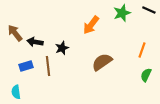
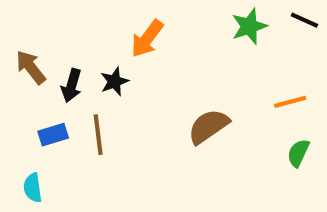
orange arrow: (91, 25) -> (147, 39), moved
black arrow: (35, 42) -> (72, 86), turned -84
black star: (62, 48) -> (114, 81), moved
orange line: (142, 50) -> (290, 102), turned 56

